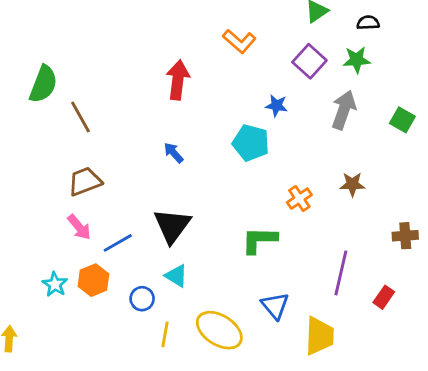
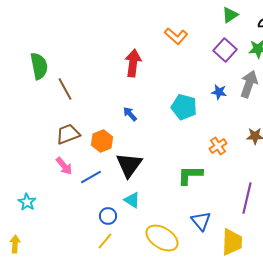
green semicircle: (43, 84) -> (39, 66), turned -32
blue star: (277, 106) -> (219, 92), moved
orange hexagon: (93, 280) -> (102, 141), moved
cyan star: (55, 284) -> (27, 202), moved
yellow line: (165, 334) -> (105, 241), moved, turned 30

